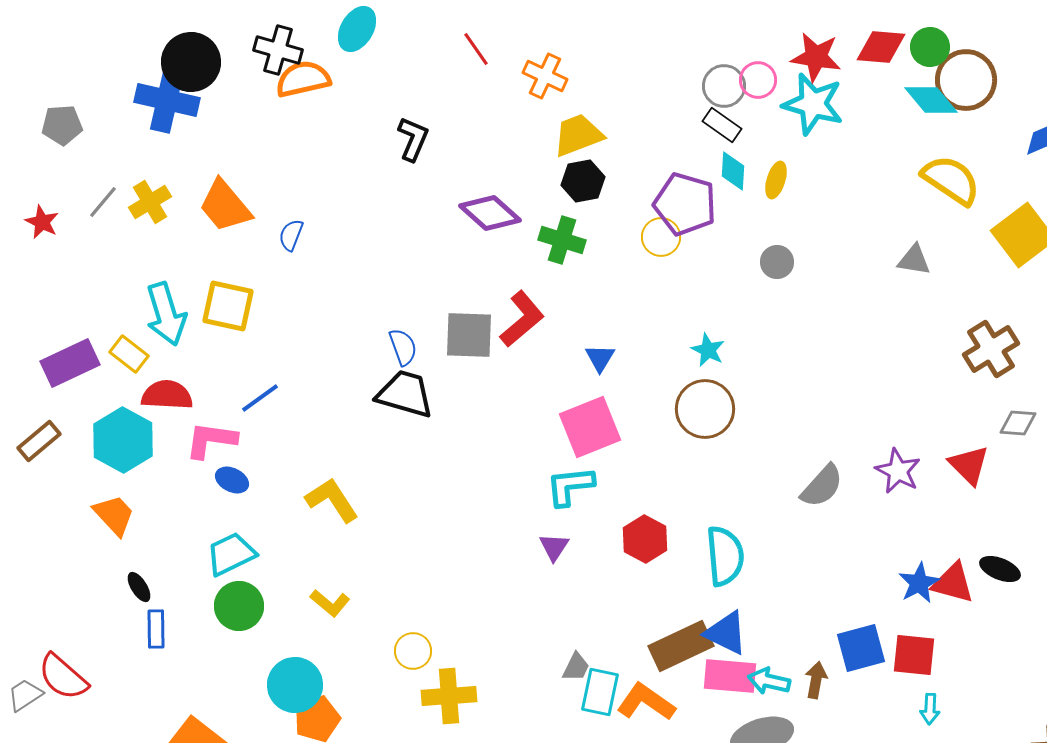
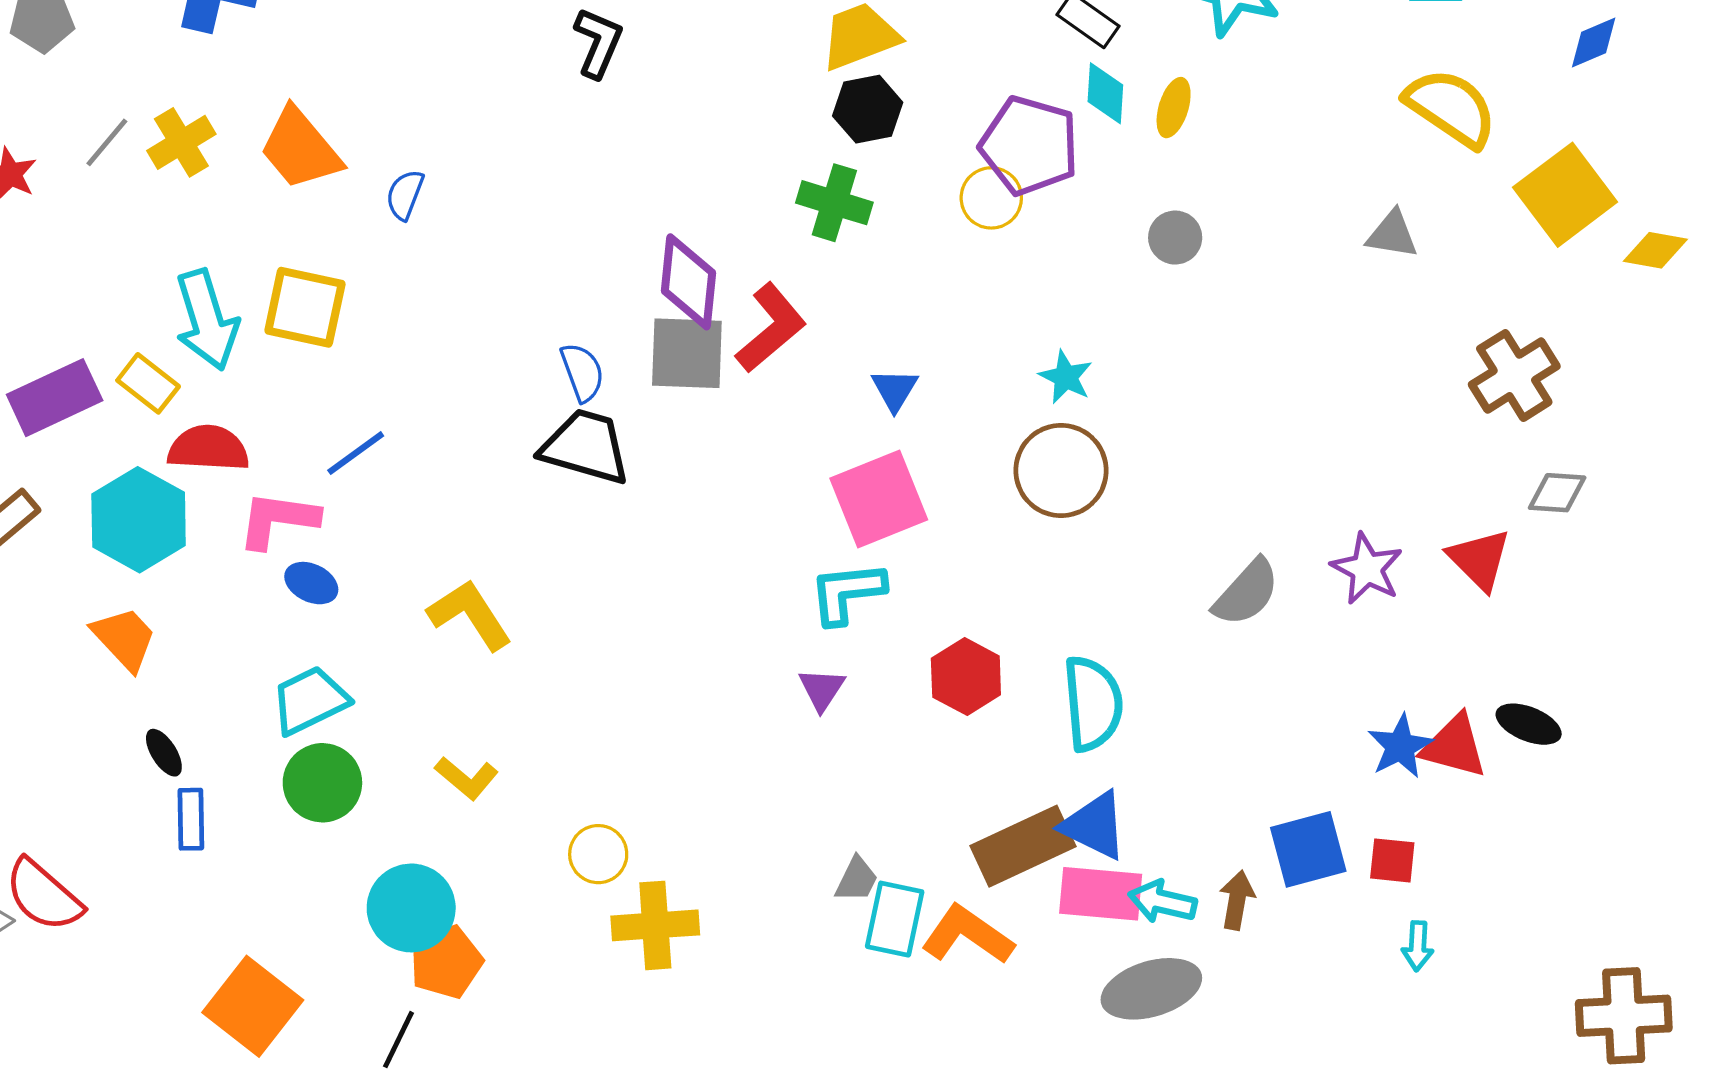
purple diamond: (490, 213) -> (689, 282), moved, turned 54
red square: (914, 655) -> (1392, 860), size x0.7

